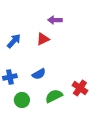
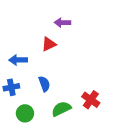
blue arrow: (14, 41) -> (18, 60), moved, turned -133
blue semicircle: (39, 74) -> (44, 84), turned -80

